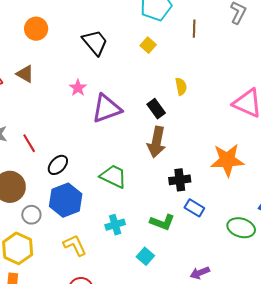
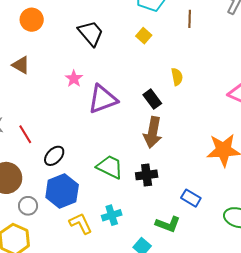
black cross: (180, 180) -> (147, 175), moved
green L-shape: (162, 222) -> (168, 224), moved
yellow L-shape: (75, 245) -> (81, 223), moved

